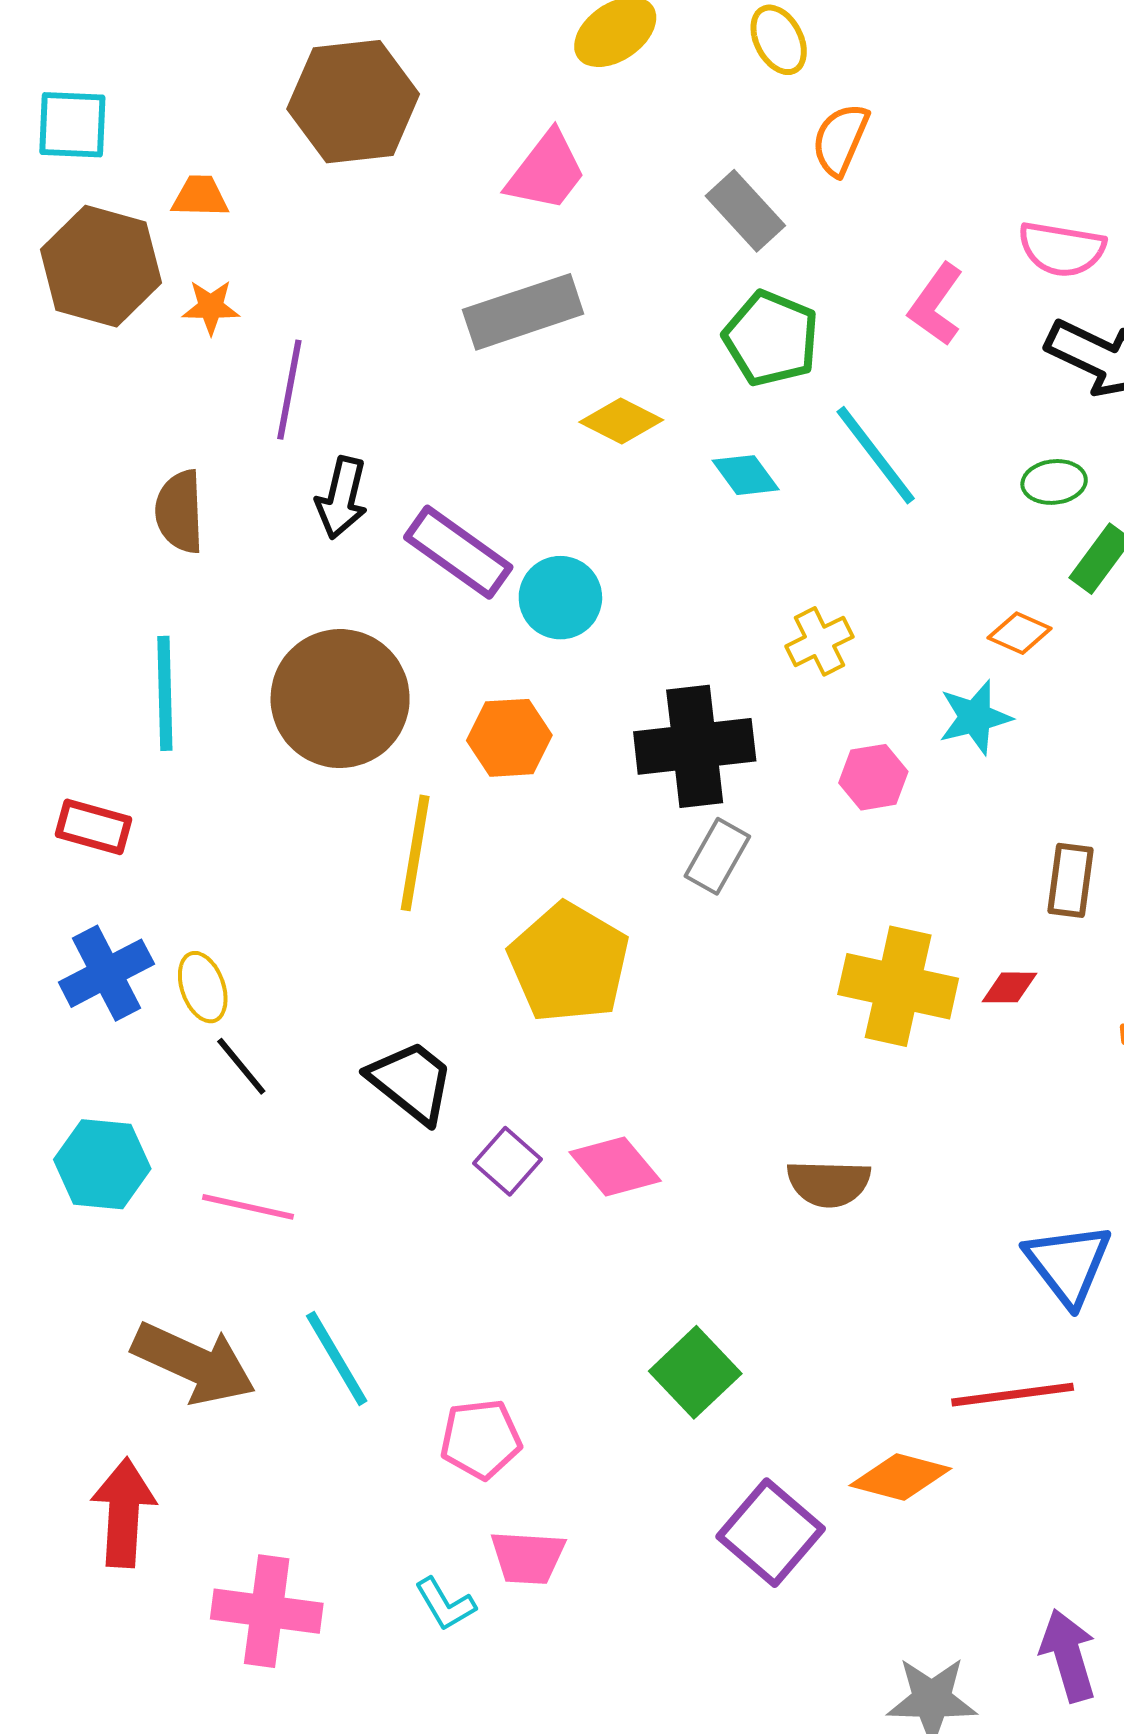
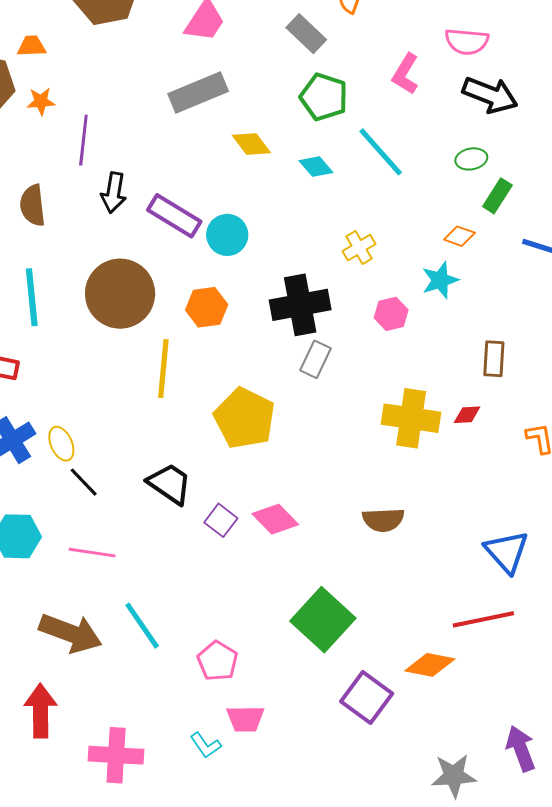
yellow diamond: (621, 421) -> (251, 144), turned 30
green square: (695, 1372) -> (323, 620), size x1.4
pink pentagon: (481, 1439) -> (217, 661), turned -30

